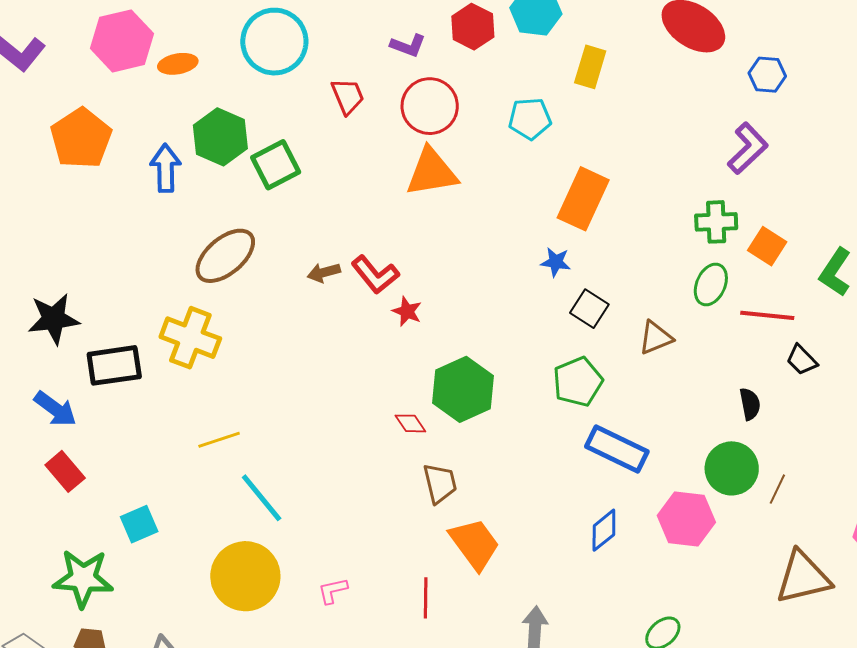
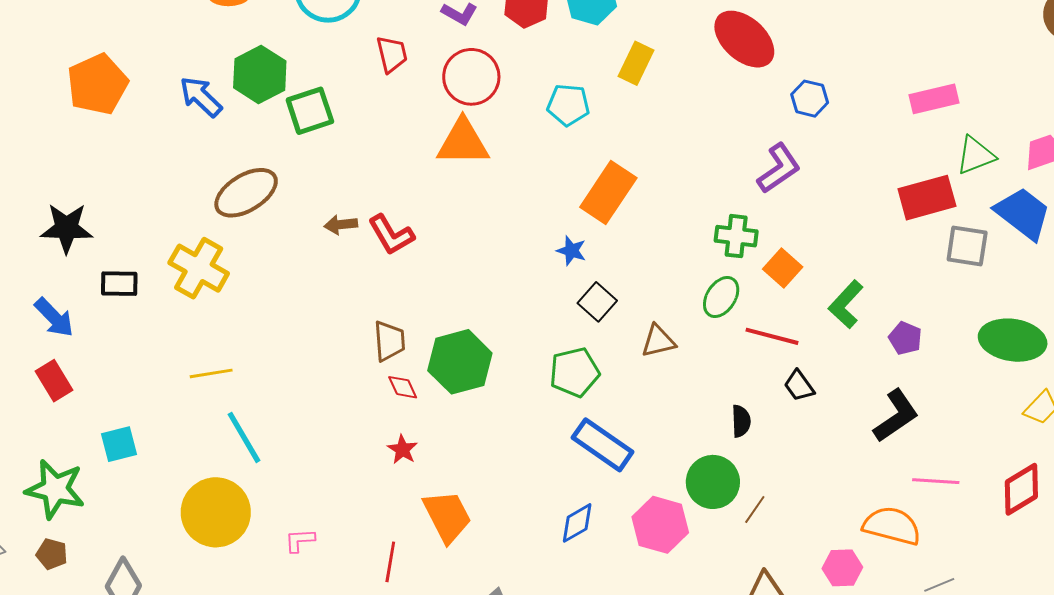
orange pentagon: (81, 138) -> (97, 84), moved
blue arrow: (166, 168) -> (201, 97), turned -54
red star: (407, 311) -> (403, 449), moved
black rectangle: (114, 365) -> (119, 284), size x0.7
brown trapezoid: (440, 483) -> (389, 341), moved

